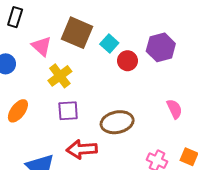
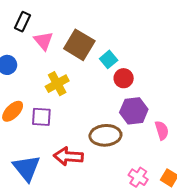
pink triangle: (42, 46) -> (43, 41), moved
purple hexagon: (161, 47) -> (134, 111), moved
purple square: (68, 111) -> (41, 117), moved

